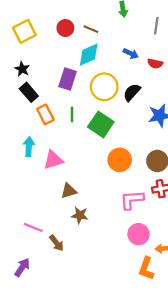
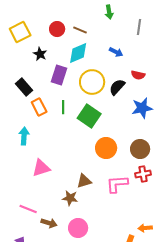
red semicircle: (155, 63) -> (138, 75), moved
black star: (22, 69) -> (40, 54), moved
pink triangle: (53, 160) -> (41, 168), moved
brown triangle: (69, 191) -> (84, 181), moved
pink circle: (139, 234) -> (78, 228), moved
brown arrow: (57, 243) -> (49, 223), turned -35

